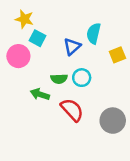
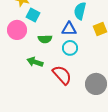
blue triangle: (72, 47) -> (69, 29), moved, turned 42
green semicircle: (59, 79) -> (45, 39), moved

